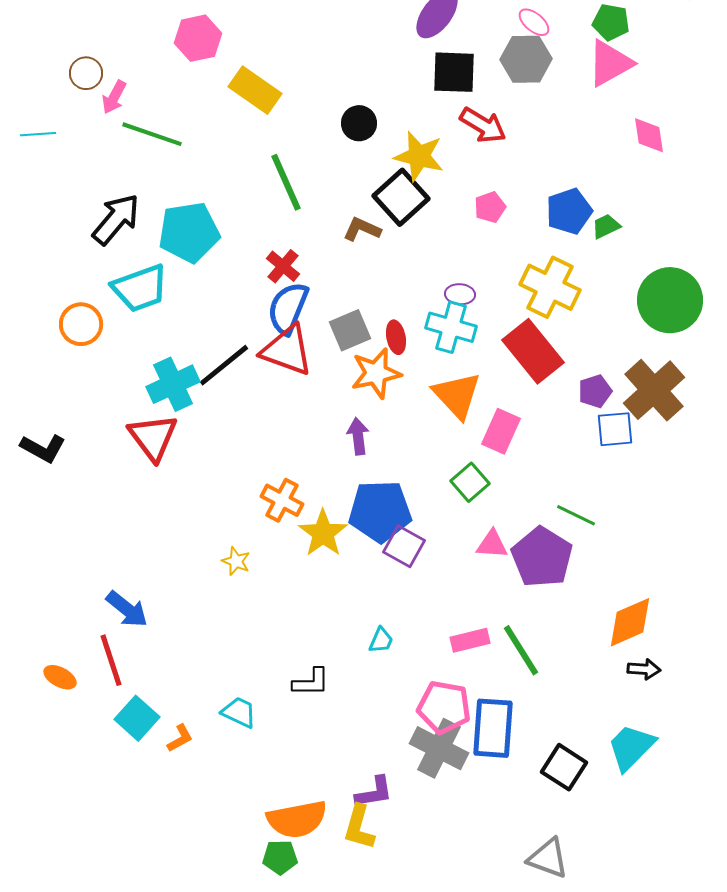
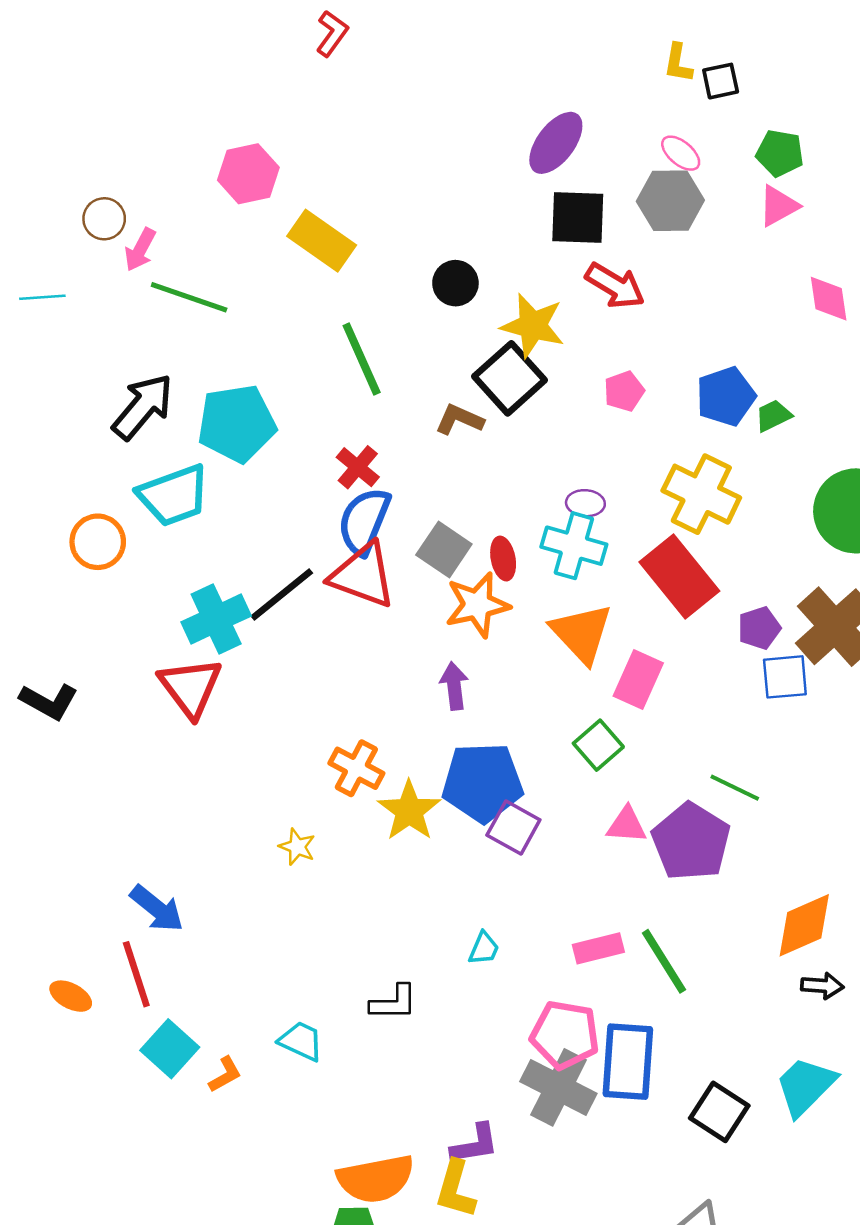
pink triangle: (610, 63) -> (778, 206), size x0.7
gray square: (350, 330) -> (444, 550), turned -33

